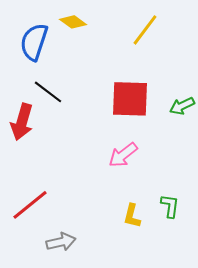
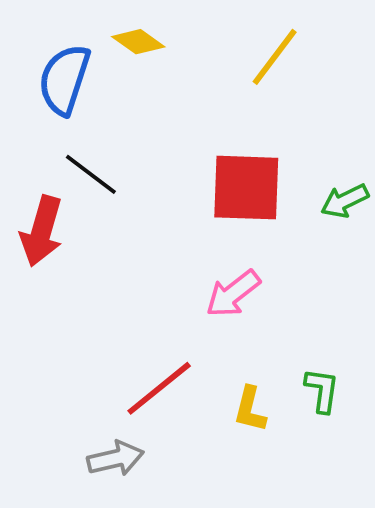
red line: (30, 205) -> (159, 388), moved

